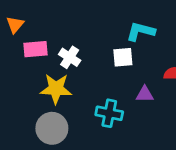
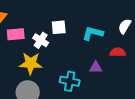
cyan L-shape: (141, 31) -> (93, 33), moved
white square: (123, 57) -> (59, 27), moved

